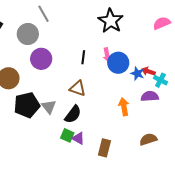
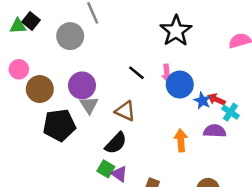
black line: (83, 57) -> (136, 73), turned -64
purple circle: (41, 59) -> (82, 85), moved
gray triangle: (49, 107) -> (89, 105), moved

